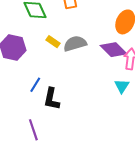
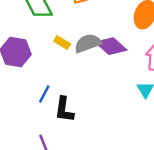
purple diamond: (113, 50) -> (111, 46), moved

